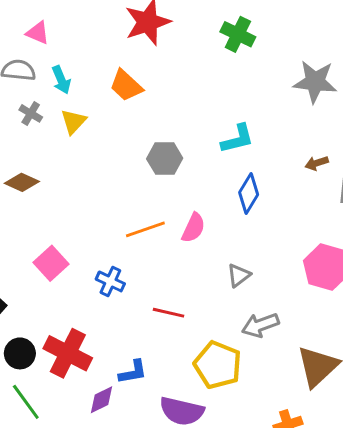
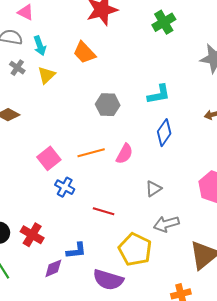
green cross: (238, 34) -> (164, 22), turned 30
pink square: (51, 263) -> (49, 158), moved
red cross: (68, 353) -> (32, 235), size x0.7

